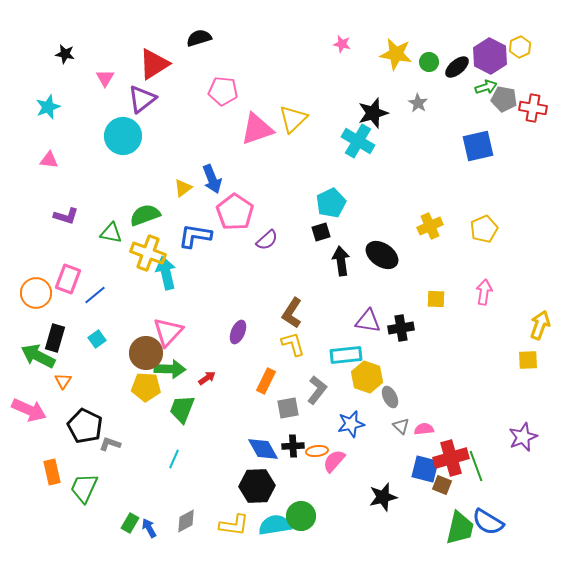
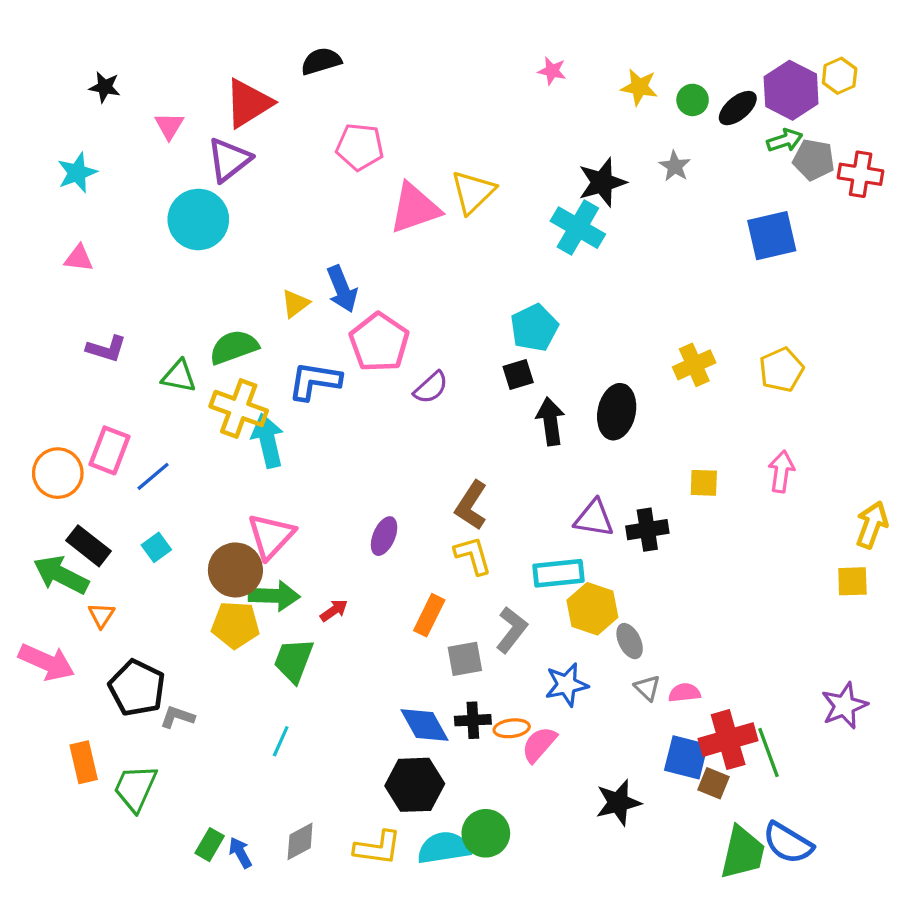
yellow star: (396, 54) -> (639, 87), size x0.7
black ellipse: (382, 255) -> (617, 412), turned 68
black rectangle: (55, 338) -> (88, 546), turned -68

